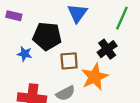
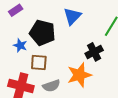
purple rectangle: (14, 16) -> (16, 10), turned -56
brown square: (69, 61) -> (39, 62), moved

